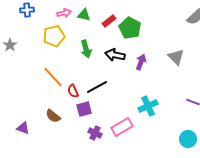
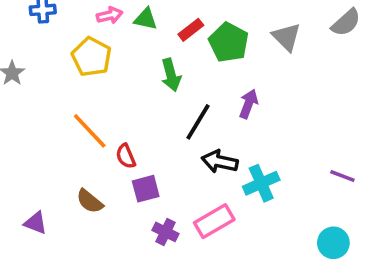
yellow pentagon: (54, 36) -> (91, 57), turned -30
green arrow: (86, 49) -> (171, 75), moved
black arrow: (115, 55) -> (220, 162), moved
gray triangle: (176, 57) -> (286, 37), moved
black line: (97, 87) -> (198, 122), moved, turned -30

